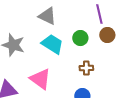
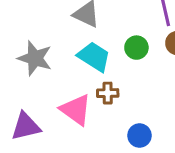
brown cross: (86, 68) -> (108, 93), moved

